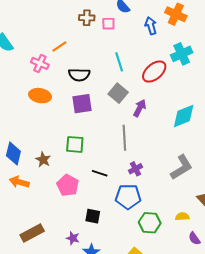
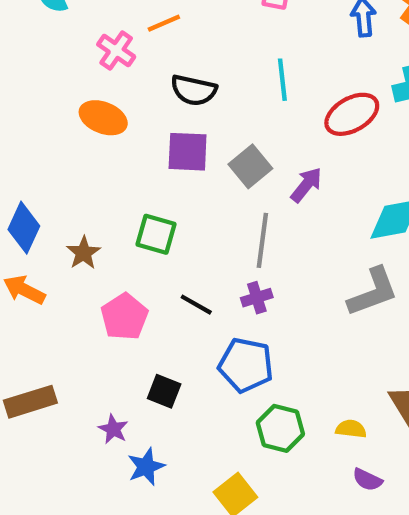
gray square: (118, 93) -> (250, 166), moved
gray L-shape: (182, 167) -> (373, 292), moved
purple cross: (135, 169) -> (257, 298), moved
purple semicircle: (194, 238) -> (367, 480), turned -40

